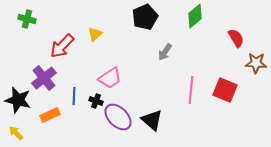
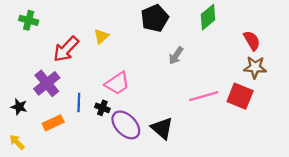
brown star: (256, 63) -> (255, 67), moved
pink line: (191, 90) -> (204, 96), turned 68
black star: (18, 100) -> (19, 107), size x0.6

